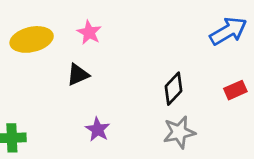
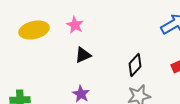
black triangle: (78, 75) -> (83, 55), moved

